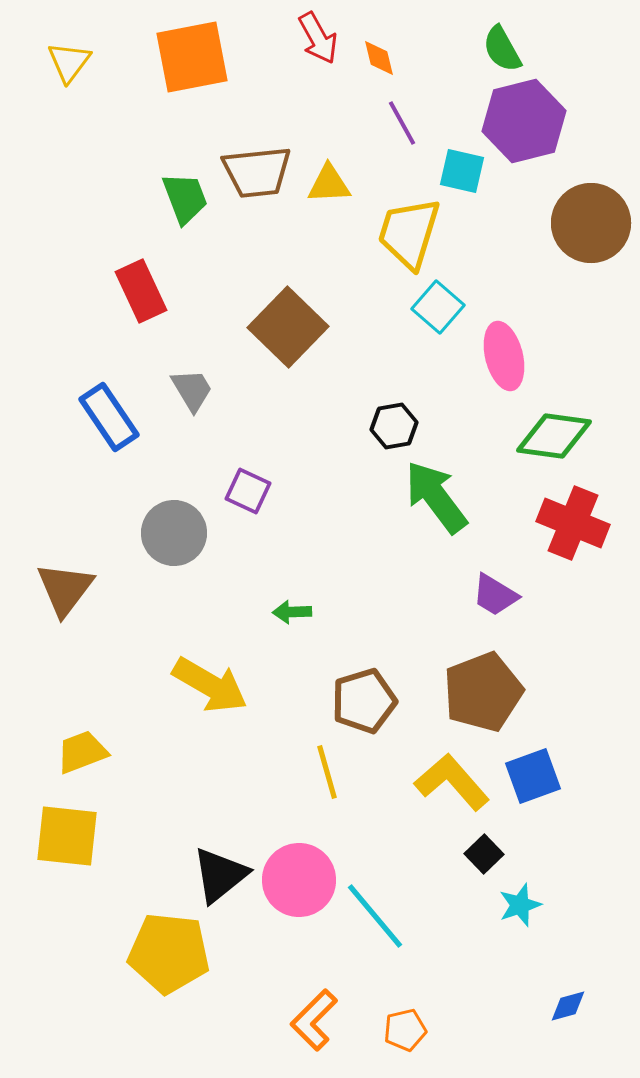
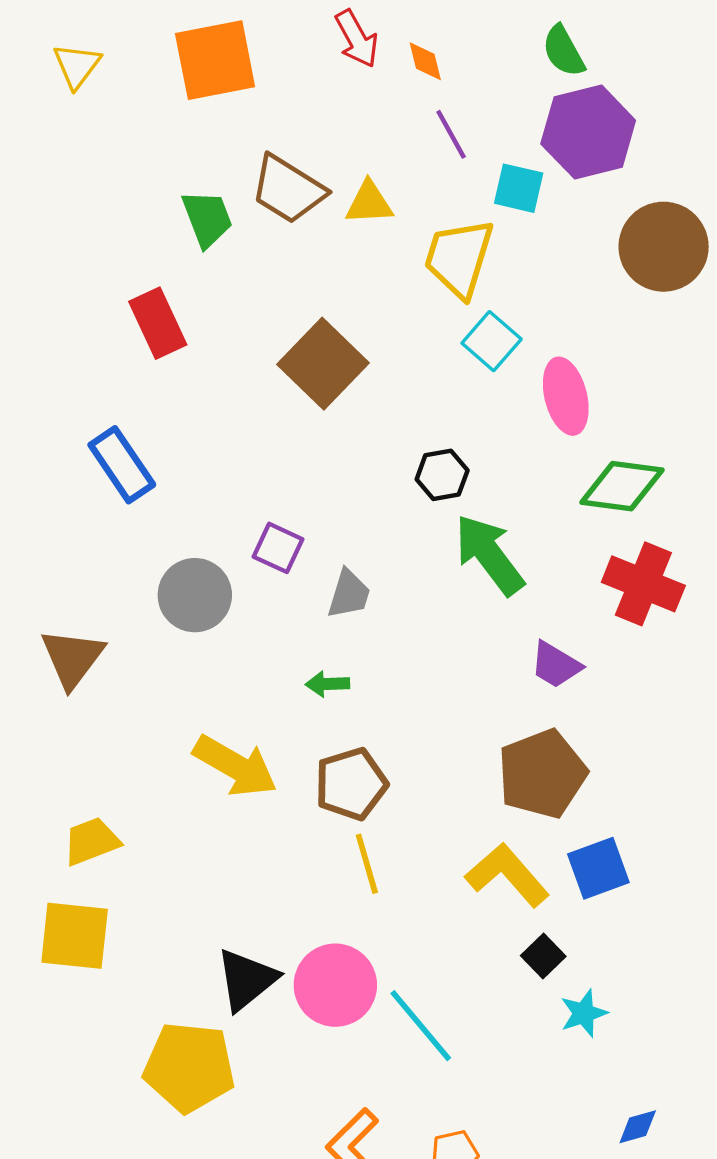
brown trapezoid: (257, 172) -> (288, 189), turned 38
gray trapezoid: (192, 390) -> (349, 594), moved, turned 48
brown pentagon: (364, 701) -> (351, 784), moved

